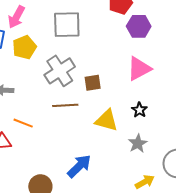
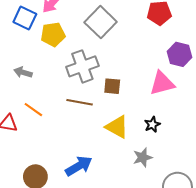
gray square: (67, 25) -> (101, 22), turned 32
purple hexagon: (139, 26) -> (179, 54), moved

